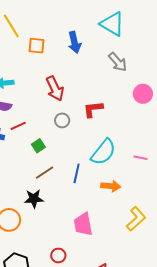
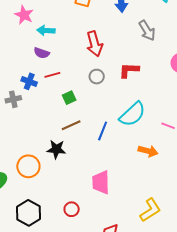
gray arrow: (118, 62) -> (147, 31), moved
orange arrow: (111, 186) -> (148, 151), moved
yellow L-shape: (136, 219) -> (150, 210), moved

